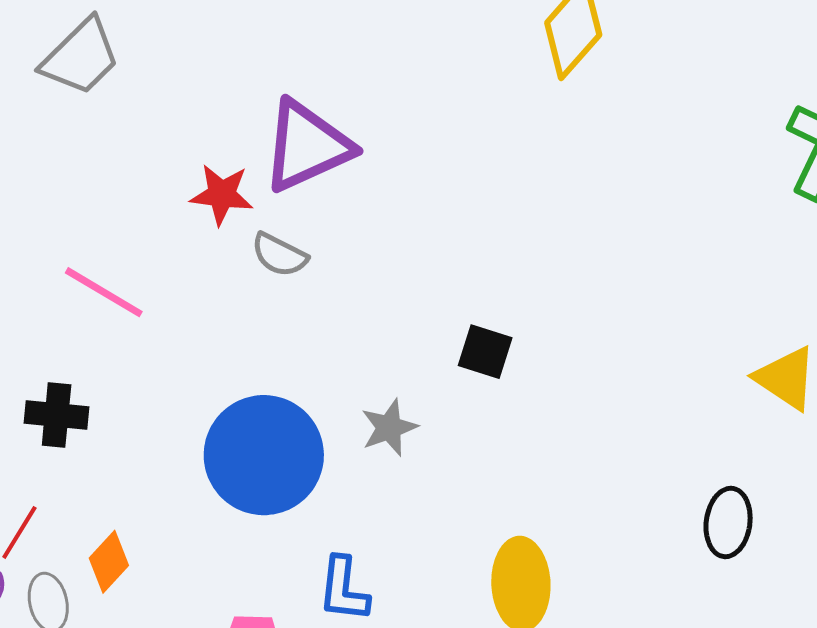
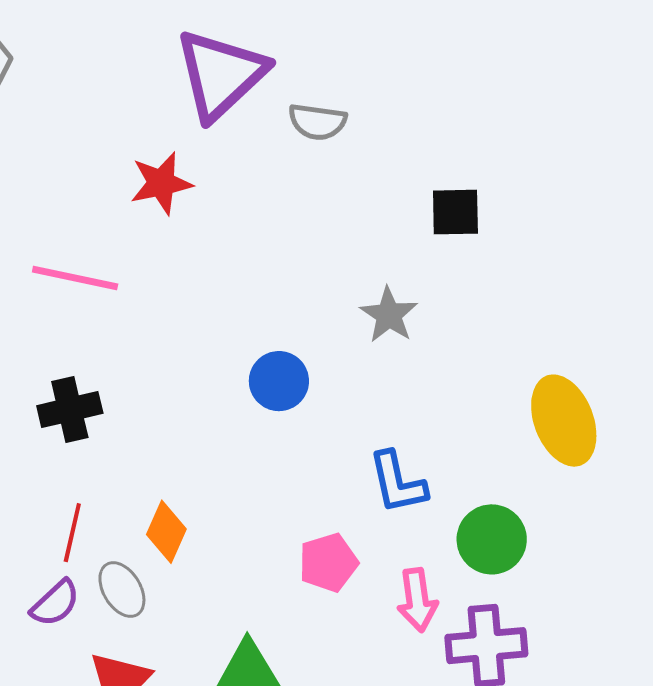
red star: (222, 194) -> (161, 183), moved
gray semicircle: (279, 255) -> (317, 122), moved
blue circle: (264, 455) -> (279, 381), size x0.5

